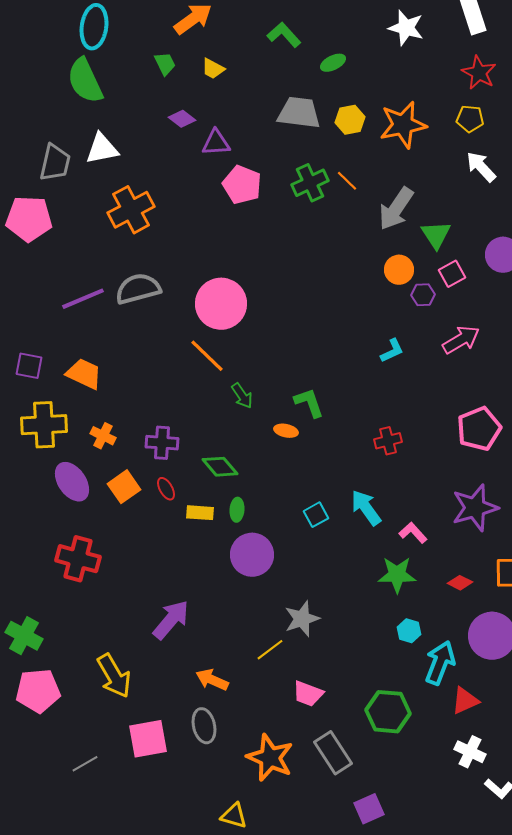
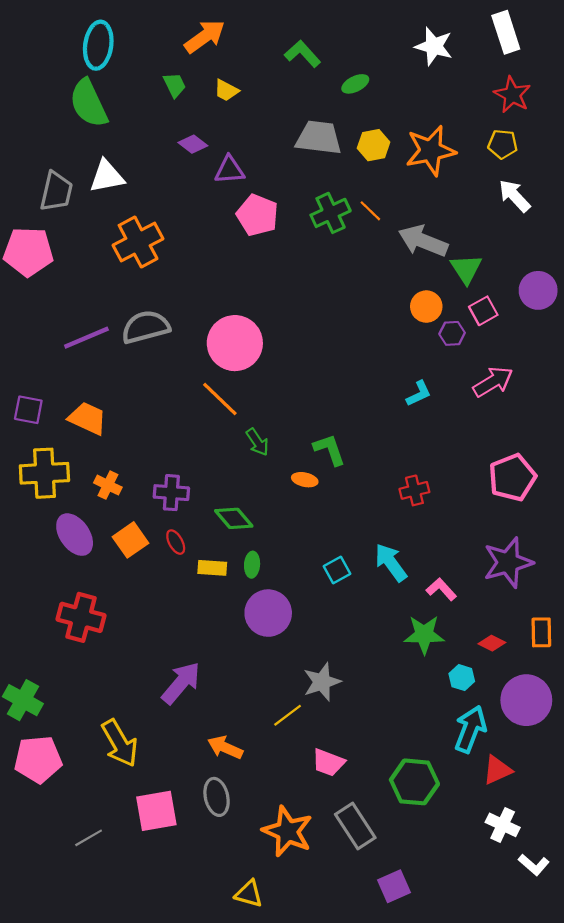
gray arrow: (396, 209) -> (423, 241), turned 78
cyan hexagon: (409, 631) -> (462, 678), moved

